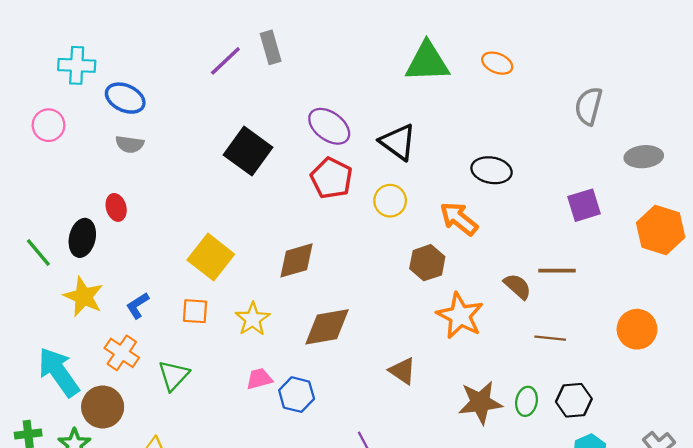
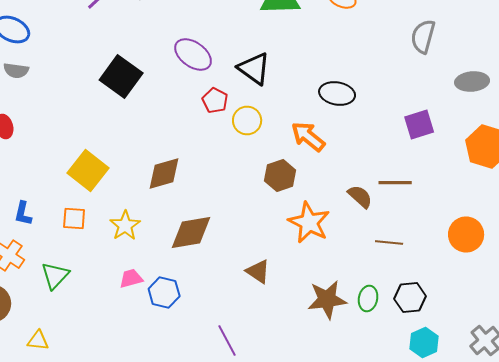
red pentagon: (331, 178) -> (215, 100), moved, size x0.7
blue L-shape: (138, 306) -> (23, 214), turned -45

